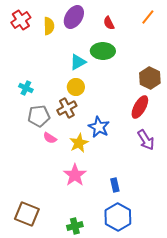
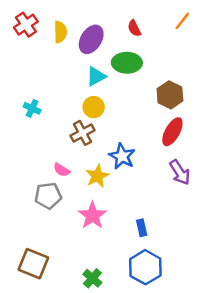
purple ellipse: (74, 17) -> (91, 39), moved
brown hexagon: (150, 78) -> (170, 95), moved
gray pentagon: (39, 116) -> (48, 196), moved
green cross: (75, 226) -> (92, 278), turned -35

